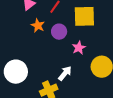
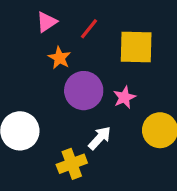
purple circle: (59, 32) -> (84, 91), moved, size x1.5

